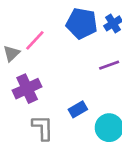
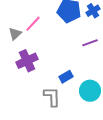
gray L-shape: (43, 128) -> (52, 97), moved

